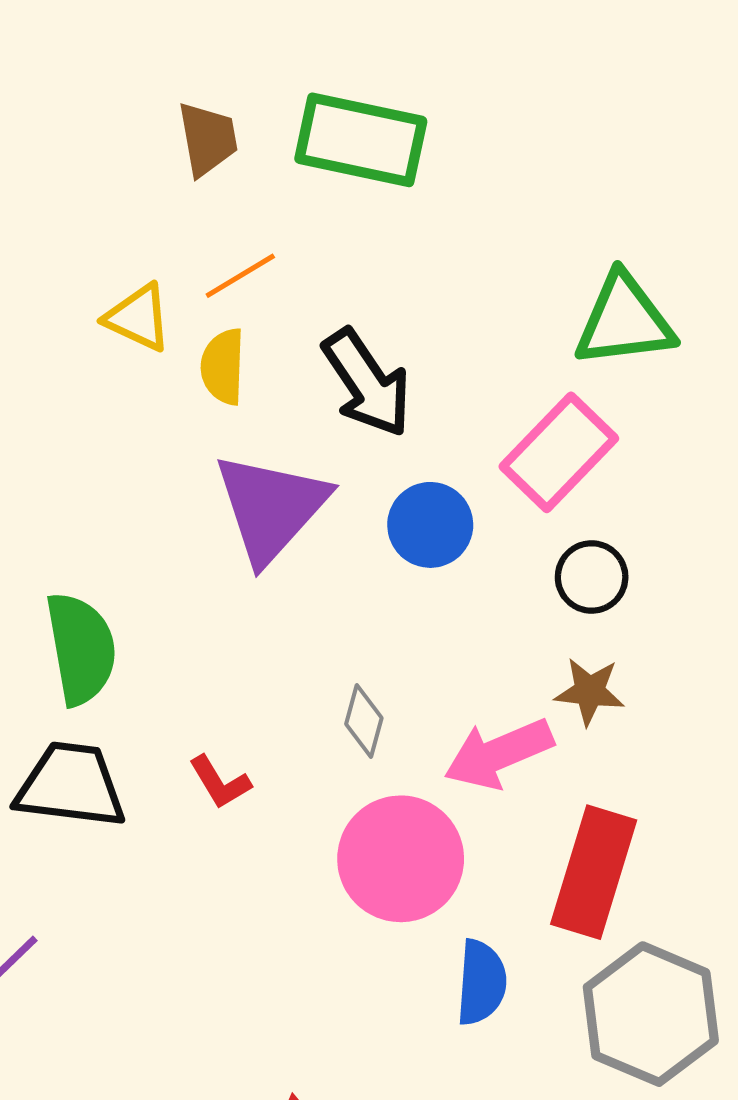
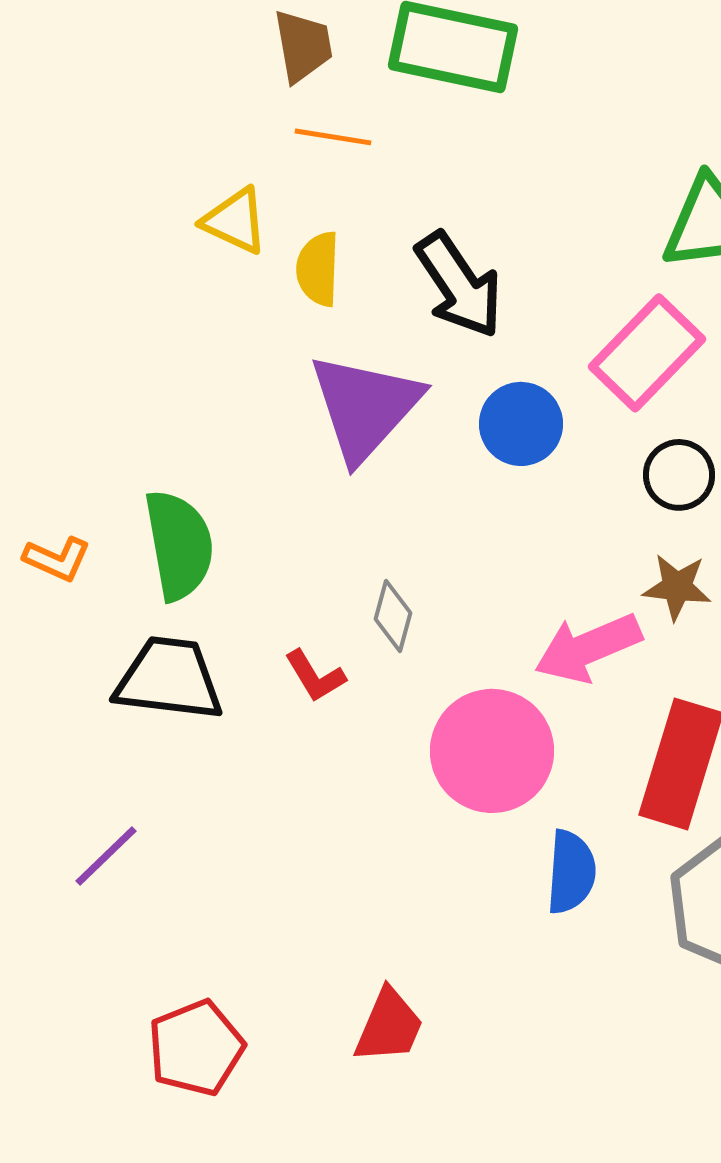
orange line: (240, 276) -> (333, 137), moved, turned 40
gray diamond: (364, 721) -> (393, 616), moved

